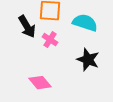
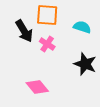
cyan semicircle: (85, 23) -> (82, 27), size x0.7

